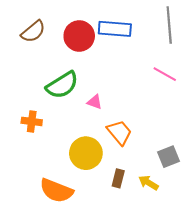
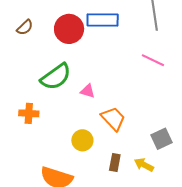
brown semicircle: (33, 32) -> (25, 27), size x0.7
yellow circle: (86, 153) -> (82, 140), size x0.7

